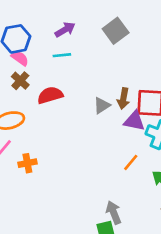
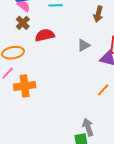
brown arrow: (123, 99) -> (98, 14), moved
orange cross: (27, 163) -> (25, 86), size x1.5

